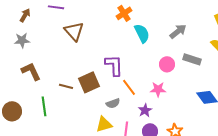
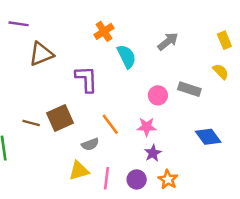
brown triangle: (74, 31) -> (41, 54), turned 50
gray arrow: (178, 31) -> (168, 41), moved
purple L-shape: (114, 65) -> (86, 79), moved
purple star: (145, 110) -> (153, 153), moved

